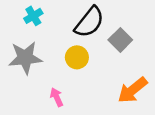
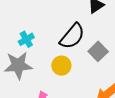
cyan cross: (33, 16) -> (26, 39), moved

